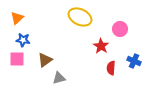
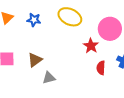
pink circle: (120, 29) -> (110, 29), size x1.5
blue star: (23, 40) -> (34, 20), moved

